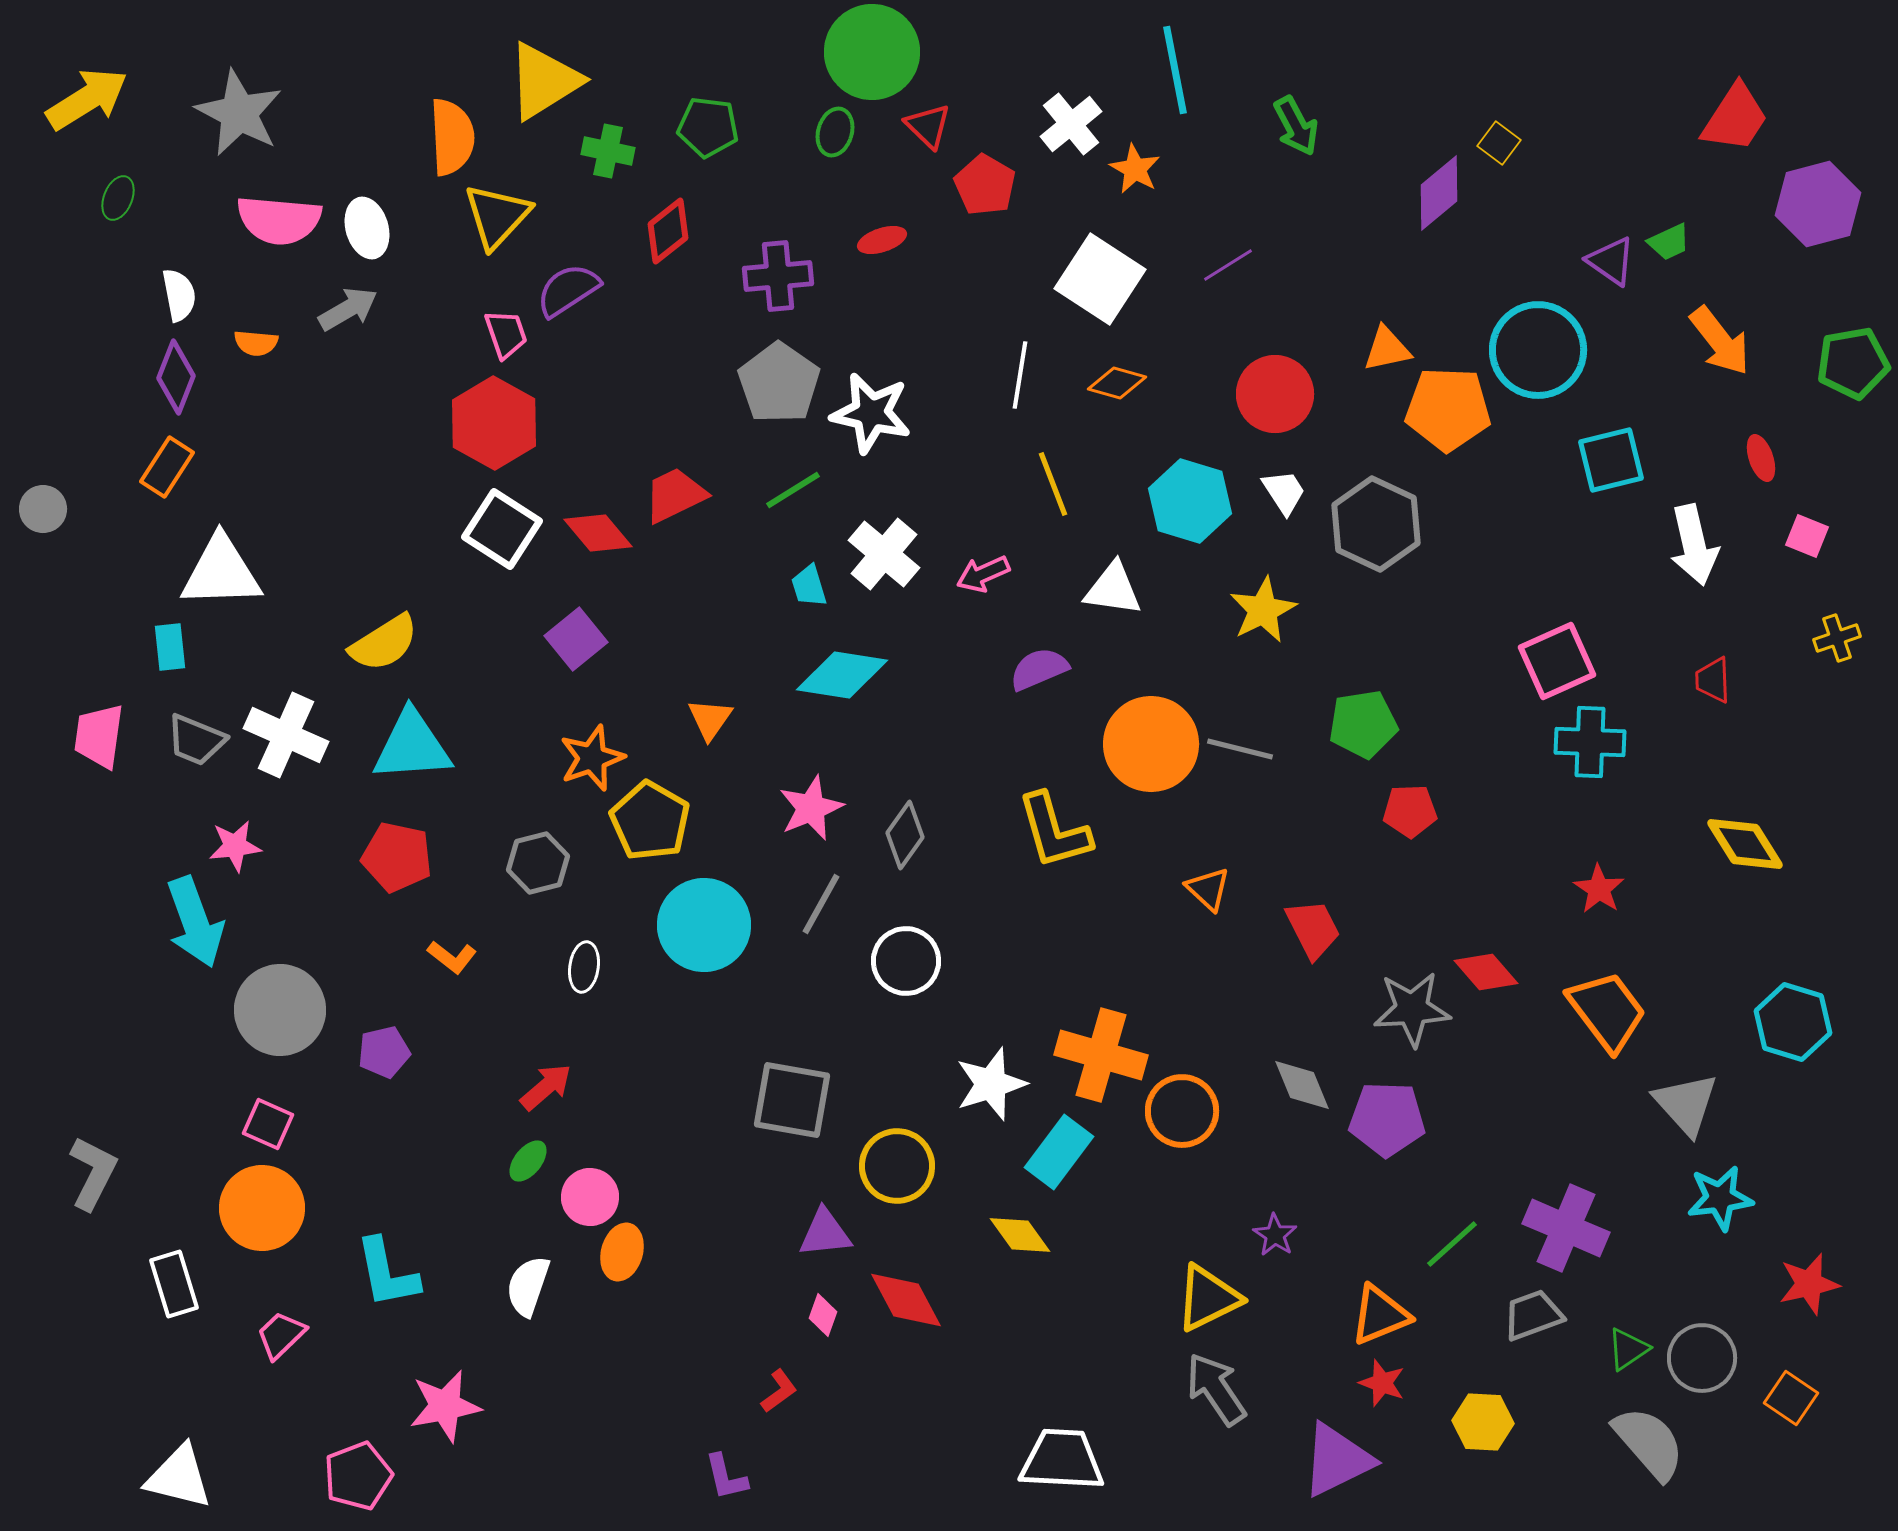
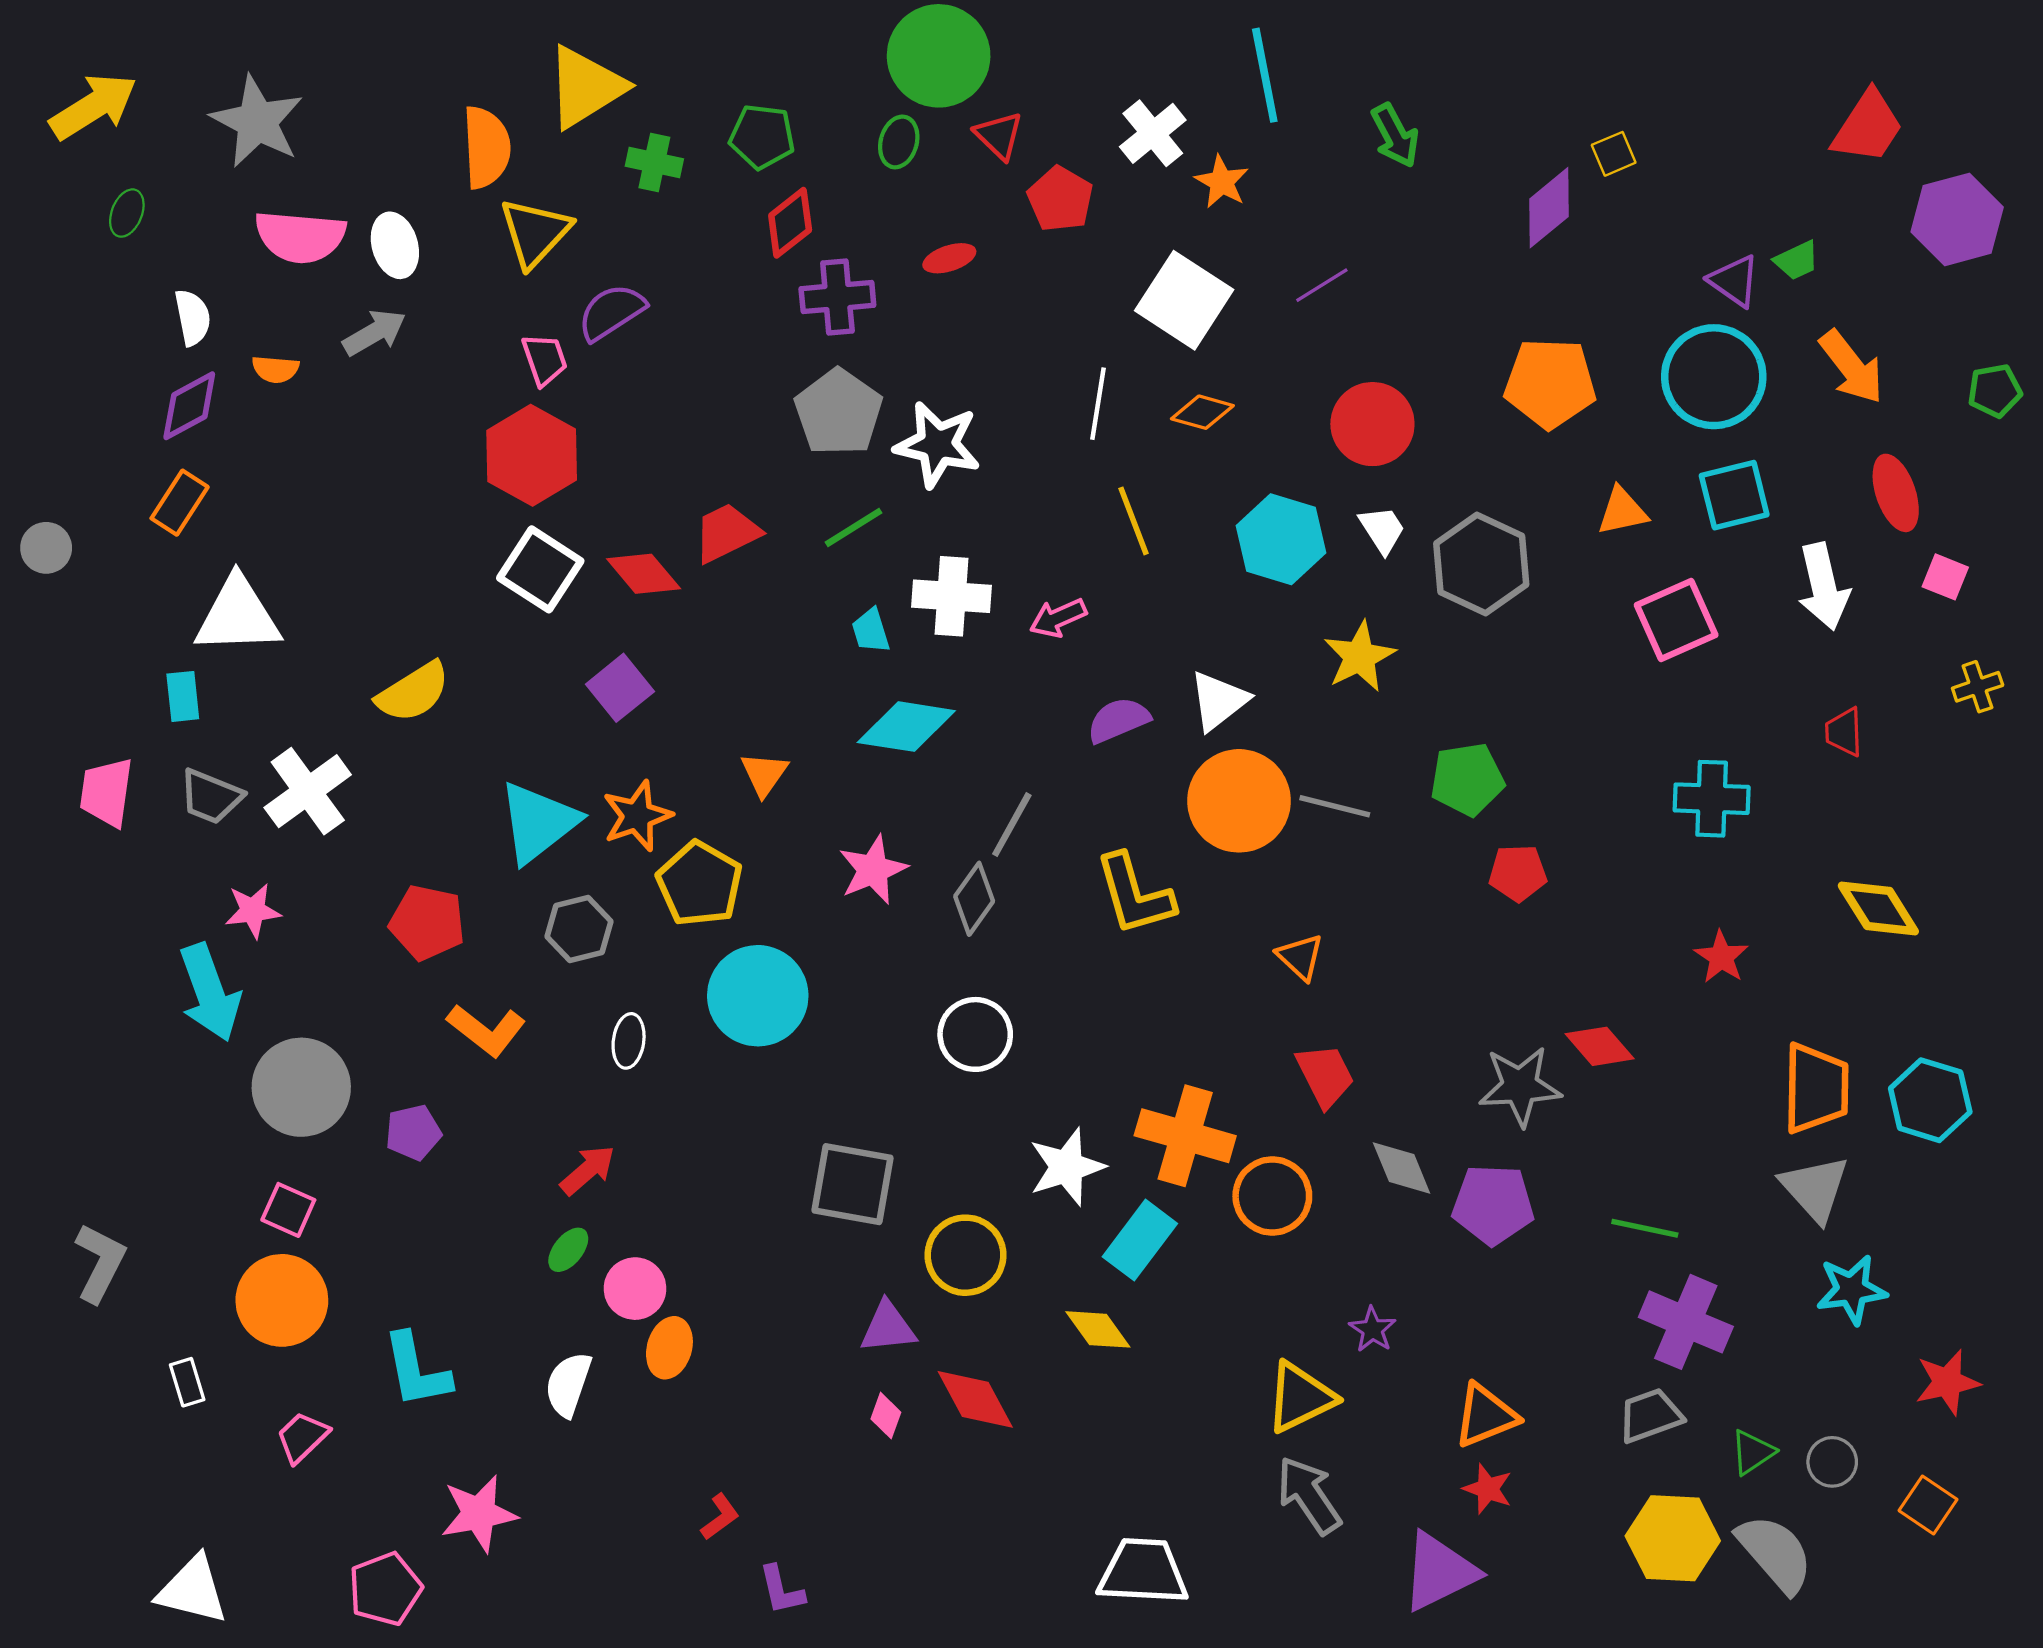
yellow square: (1499, 143) -> (1614, 154), turned 30
red diamond: (668, 231) -> (790, 223), moved
orange triangle: (1387, 349) -> (1622, 511), moved
cyan circle: (1538, 350) -> (1714, 377), moved
green pentagon: (1853, 363) -> (1995, 391), size x0.7
purple diamond: (176, 377) -> (189, 406), turned 40
orange pentagon: (1448, 409) -> (1550, 383), moved
red ellipse: (1761, 458) -> (1896, 493), size x1.5
white cross: (884, 554) -> (952, 596), turned -36
white triangle: (1113, 589) -> (1219, 701), moved, turned -46
pink square: (1557, 661) -> (1676, 620), moved
white cross: (286, 735) -> (308, 791), turned 30
cyan triangle: (412, 746) -> (538, 822), moved, turned -34
gray line: (821, 904) -> (1012, 825), moved
red trapezoid: (1313, 929) -> (1325, 1075), moved
orange L-shape: (452, 957) -> (486, 1030), size x1.5
orange trapezoid: (1607, 1011) -> (1816, 1088), moved, turned 38
green line: (1452, 1244) -> (1645, 1228), moved, turned 54
white rectangle: (174, 1284) -> (187, 1382), size x0.7
gray circle: (1702, 1358) -> (1832, 1462), size x0.7
red L-shape: (779, 1391) -> (720, 1517), moved
yellow hexagon: (1483, 1422) -> (1673, 1538), moved, size x1.4

